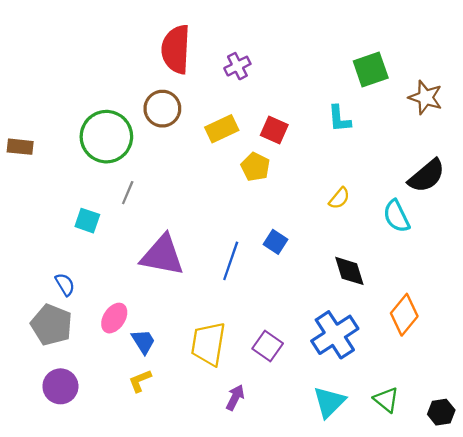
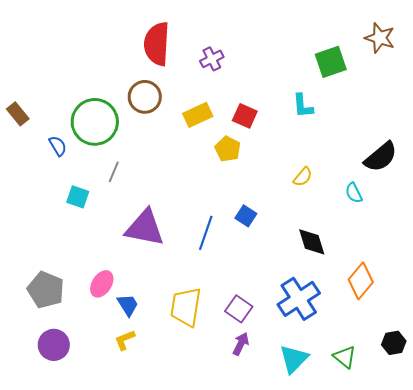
brown star: (426, 97) -> (380, 38), moved
brown rectangle: (20, 147) -> (18, 114), moved, turned 45
cyan semicircle: (396, 216) -> (354, 193), size x0.7
blue semicircle: (65, 284) -> (58, 146), moved
purple arrow: (235, 398) -> (241, 344), moved
black hexagon: (441, 412) -> (394, 343), moved

